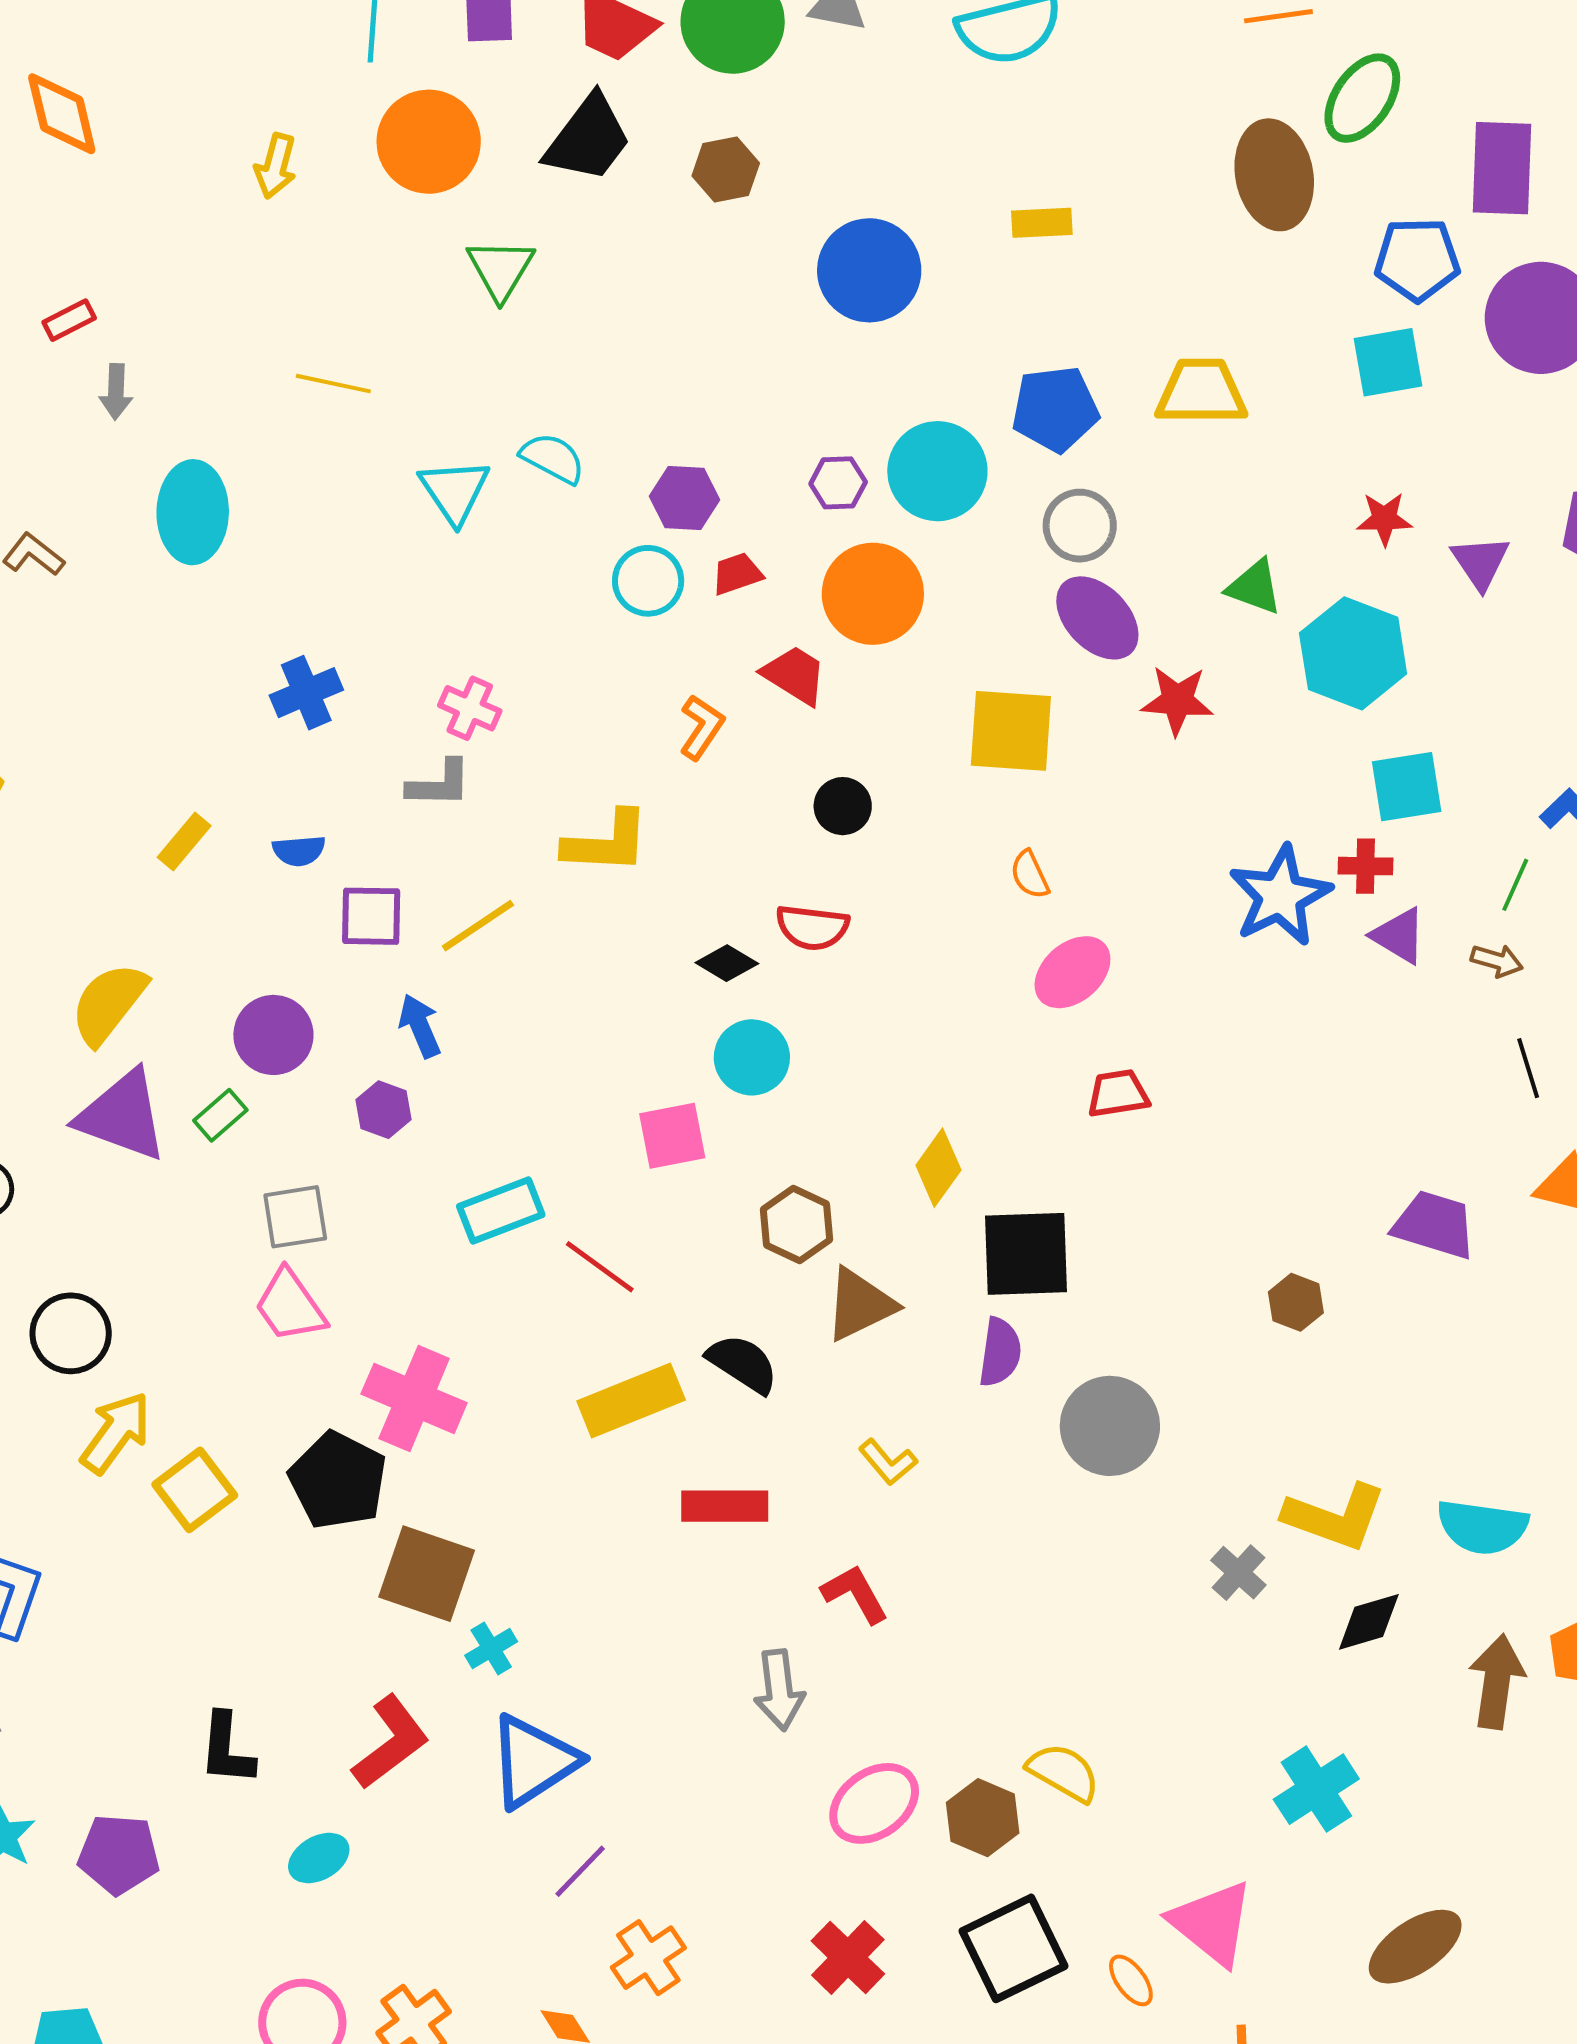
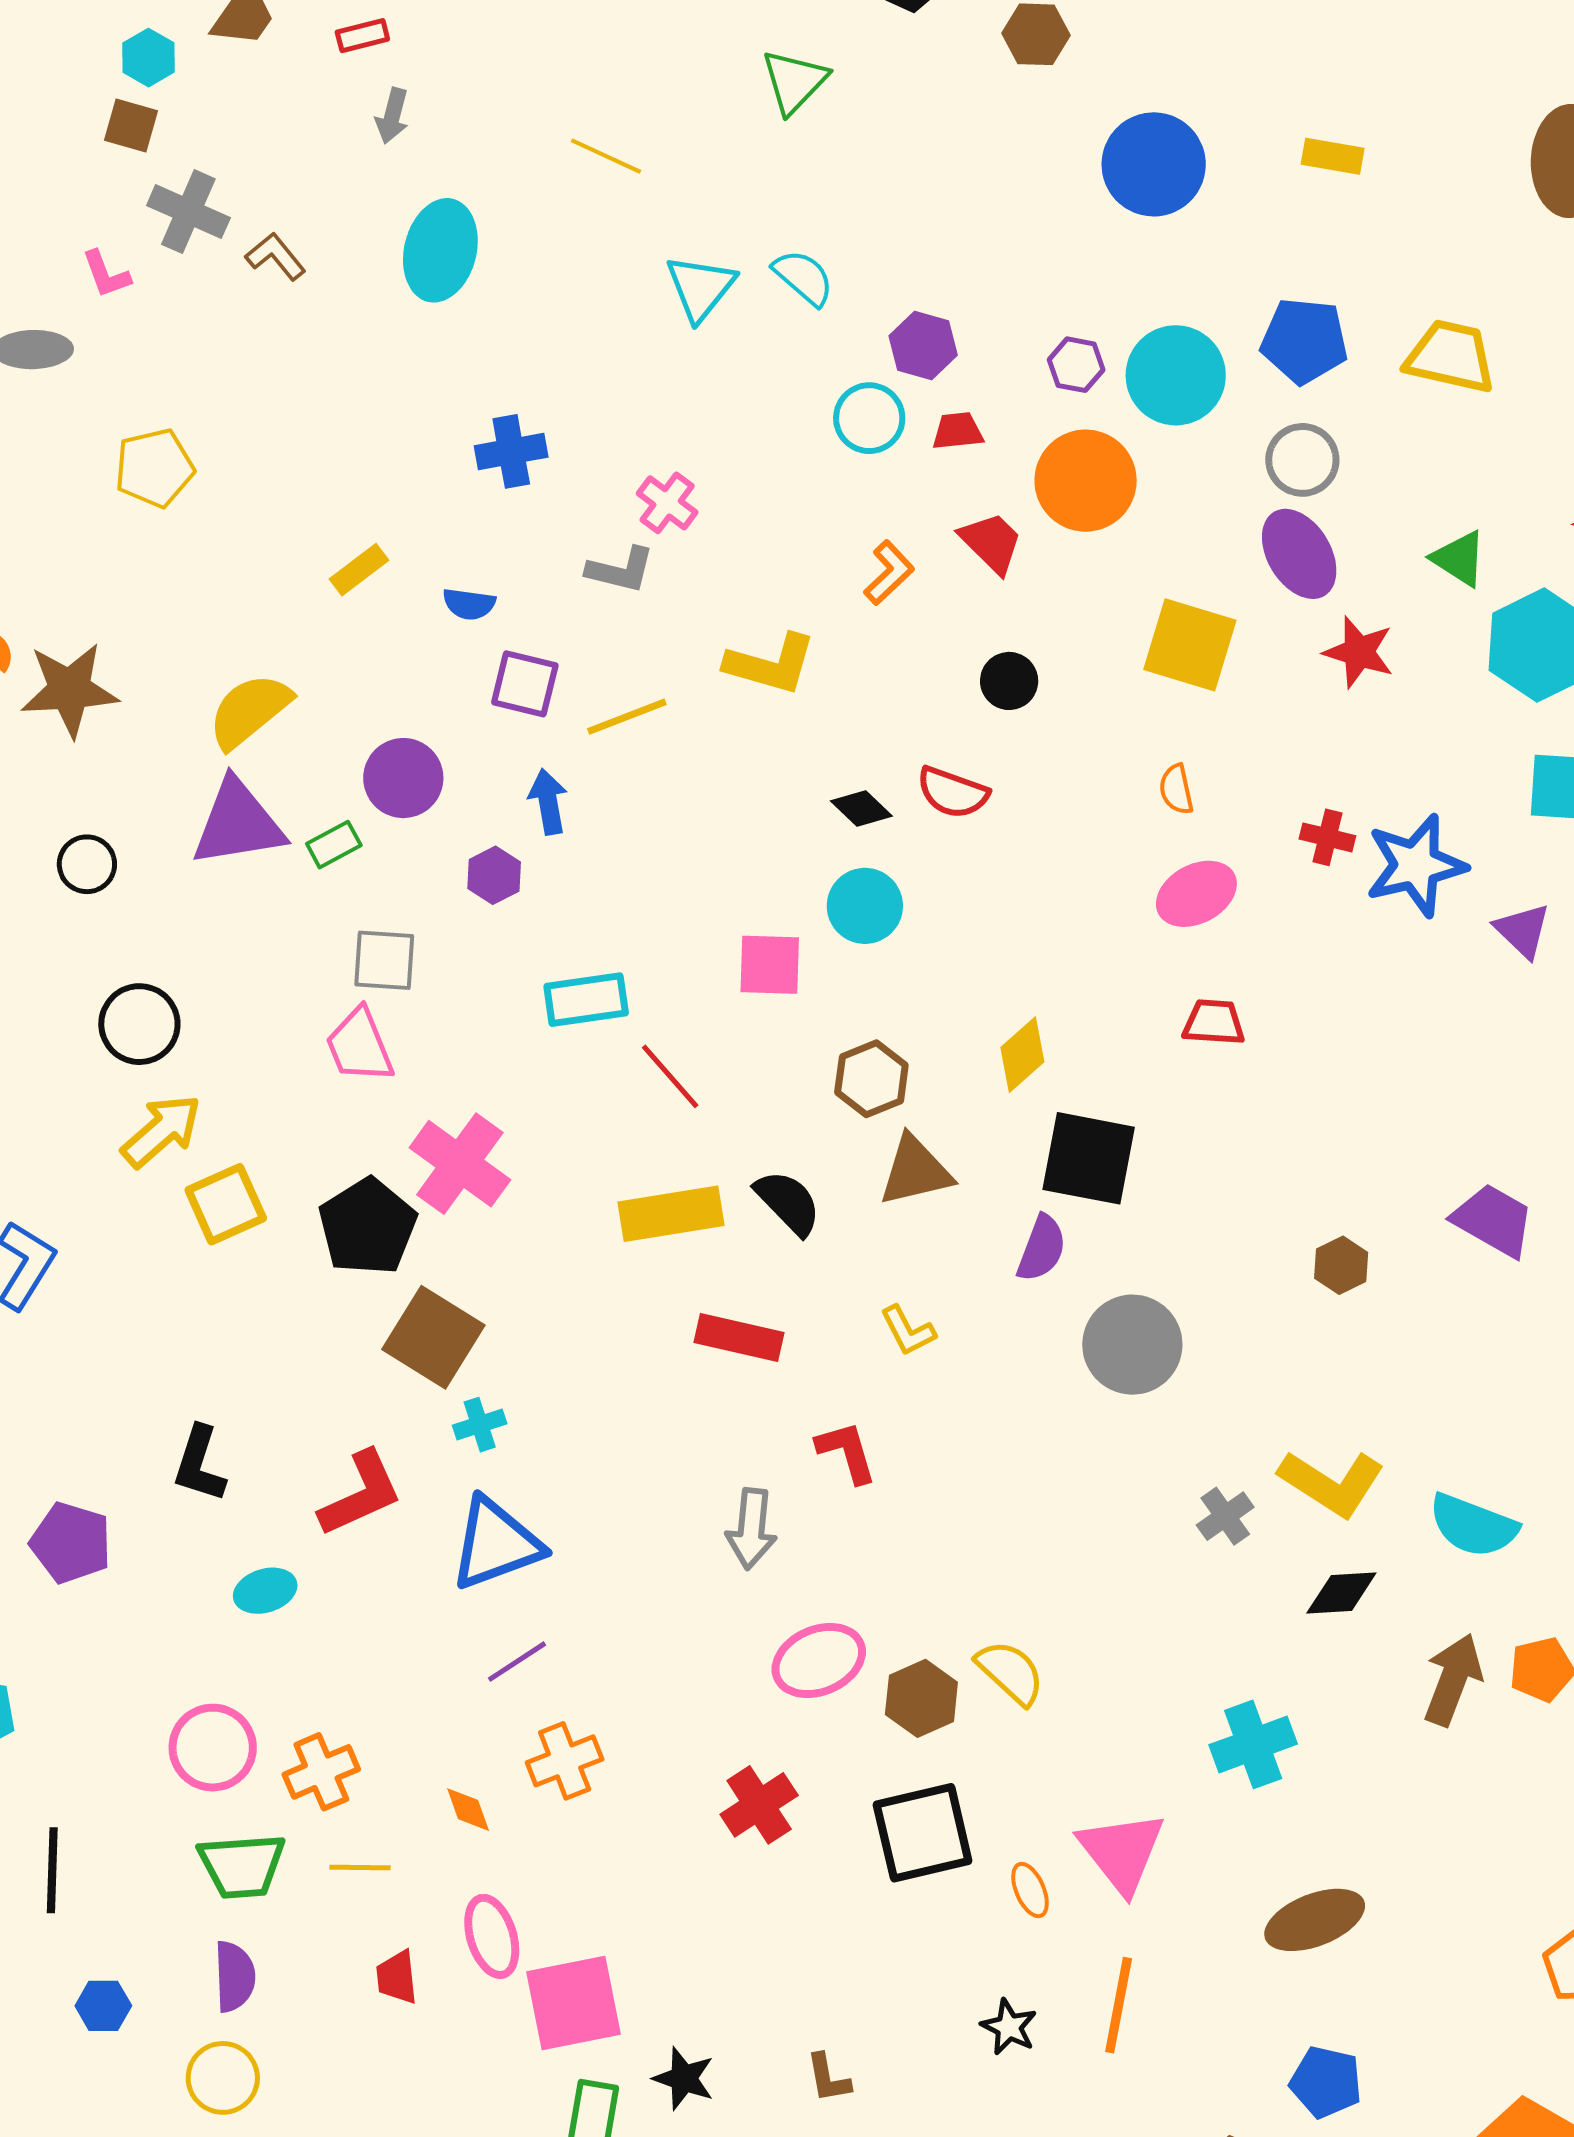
red cross: (1365, 866) -> (1327, 837), moved
purple triangle: (122, 1116) -> (238, 823), turned -42

